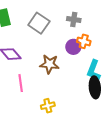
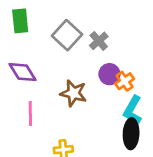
gray cross: (74, 20) -> (99, 41), moved, turned 32
orange cross: (84, 41) -> (125, 81), moved, turned 32

